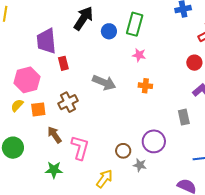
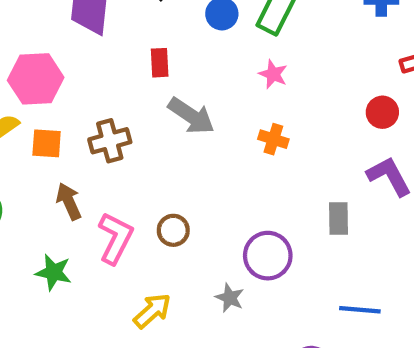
red rectangle: (63, 63) -> (160, 63), moved
brown circle: (123, 151) -> (173, 230), moved

